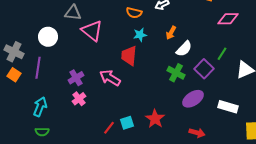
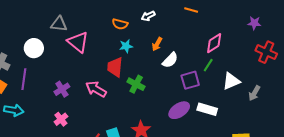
pink diamond: (228, 19) -> (214, 43), moved, turned -30
purple square: (204, 69) -> (190, 80), turned 30
green cross: (176, 73) -> (136, 84), moved
pink cross: (79, 99) -> (61, 119), moved
cyan arrow: (40, 107) -> (14, 110), moved, turned 78
white rectangle: (228, 107) -> (207, 109), moved

